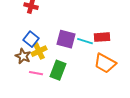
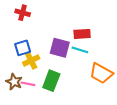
red rectangle: (102, 37) -> (82, 34), moved
blue square: (31, 39) -> (23, 48), turned 35
brown star: (23, 56) -> (14, 82), moved

